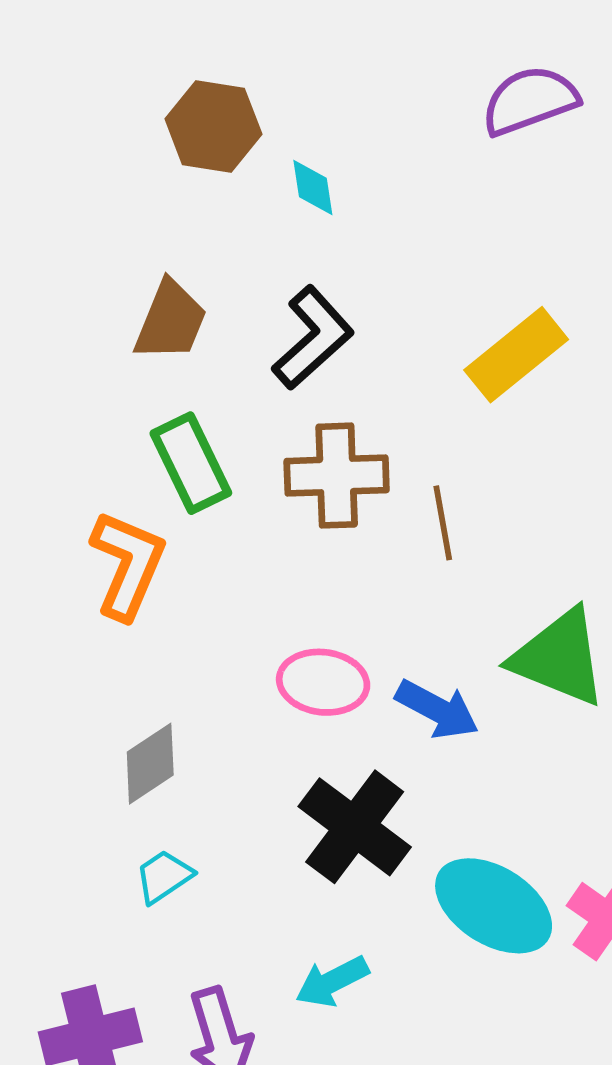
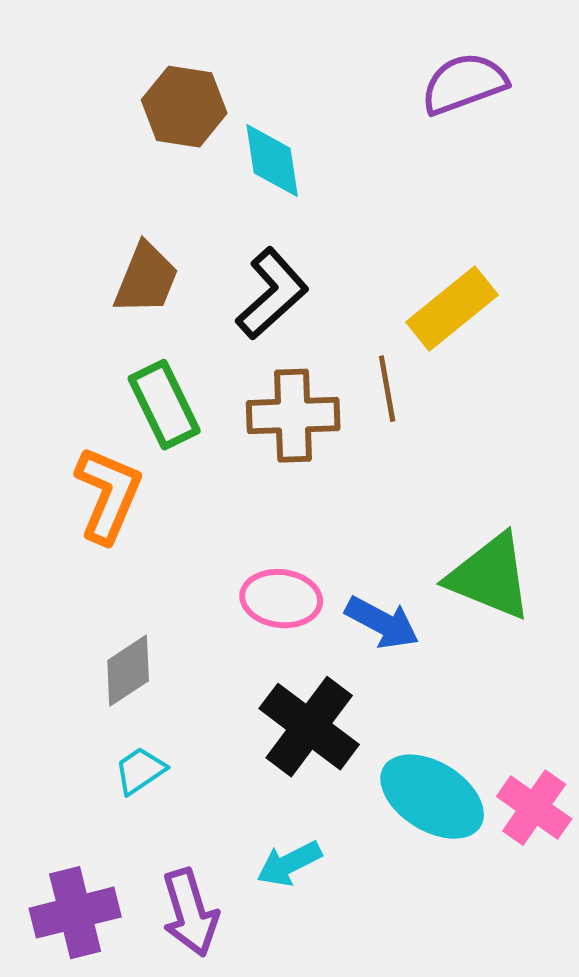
cyan diamond: (313, 187) -> (272, 161), size x1.5
brown line: (443, 523) -> (387, 389), moved

